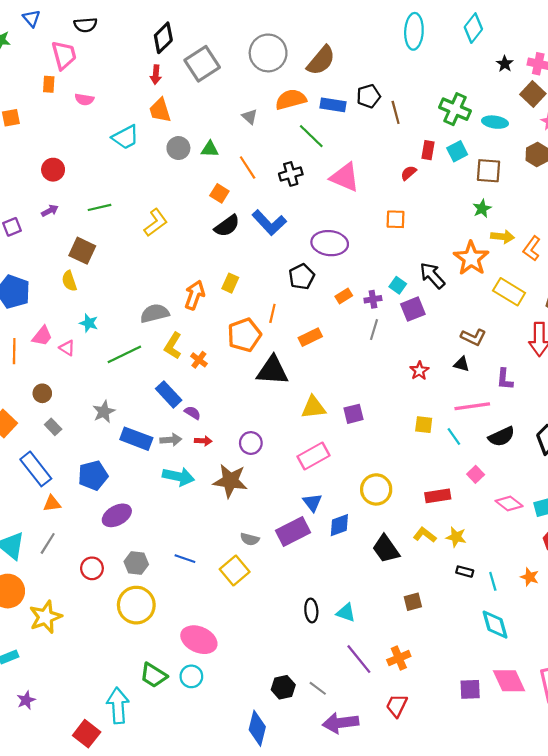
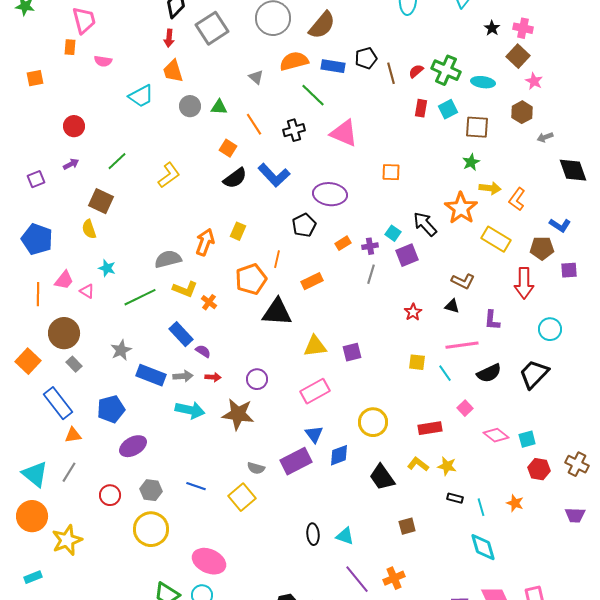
red semicircle: (409, 173) -> (416, 71), moved
green line: (100, 207) -> (117, 161), turned -30
yellow L-shape: (173, 346) -> (185, 289), turned -100
brown circle: (42, 393) -> (64, 333), size x1.8

